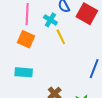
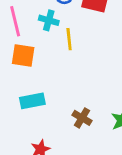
yellow line: (61, 37) -> (69, 39), turned 35

